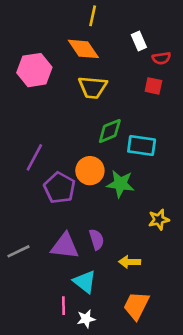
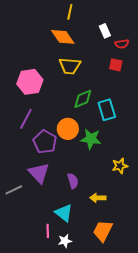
pink hexagon: (34, 70) -> (30, 82), moved
cyan rectangle: (142, 146) -> (107, 110), turned 65
purple triangle: (65, 246) -> (39, 173), moved, turned 40

